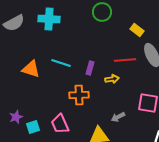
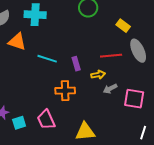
purple rectangle: (90, 68) -> (76, 64), turned -32
orange triangle: (31, 69) -> (17, 42), moved
gray arrow: (118, 117) -> (110, 89), moved

